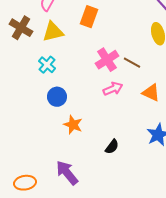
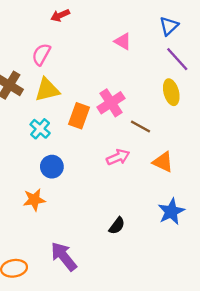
orange rectangle: (89, 17) -> (79, 116), moved
pink cross: (107, 60) -> (111, 103), moved
orange star: (73, 125) -> (34, 200), moved, turned -30

